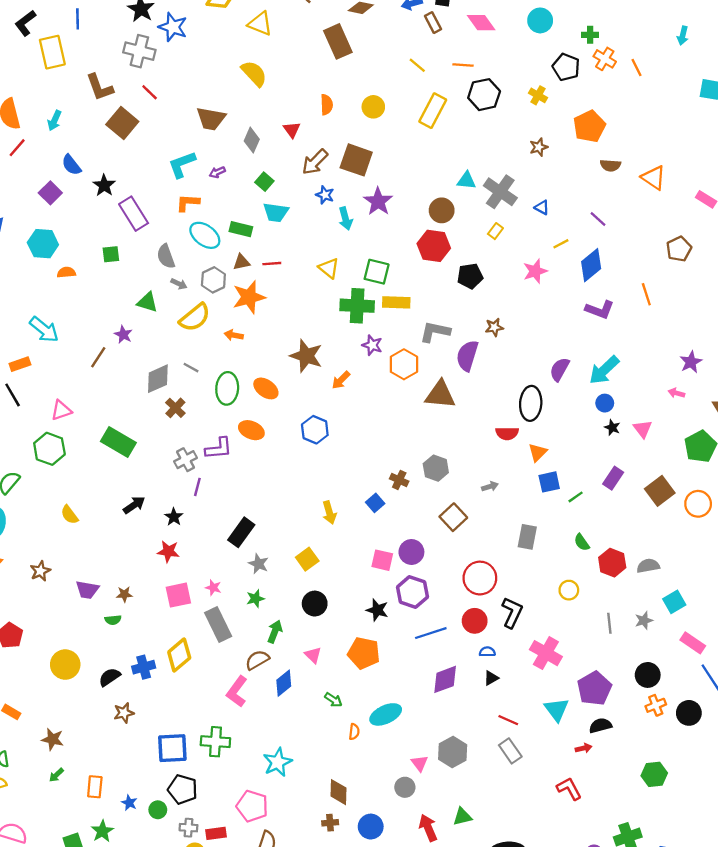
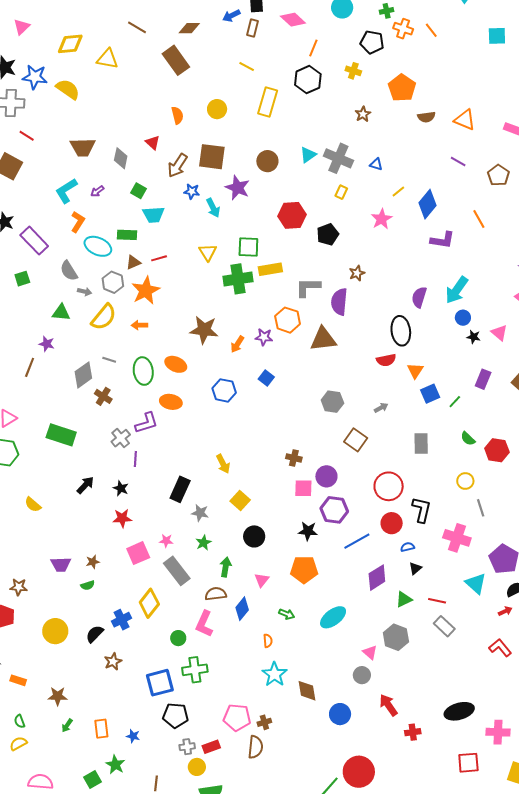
brown rectangle: (433, 23) -> (252, 28), turned 54
orange line: (463, 65) -> (313, 48), moved, turned -60
yellow semicircle: (254, 73) -> (68, 89), moved
cyan triangle: (466, 181) -> (308, 155), turned -30
orange L-shape: (188, 203) -> (78, 222), turned 130
brown circle: (442, 210) -> (267, 161), moved
purple line: (598, 219) -> (458, 162), moved
yellow triangle: (329, 268) -> (208, 252), turned 30
purple star: (372, 345) -> (264, 337), moved
brown cross: (399, 480) -> (294, 458), moved
blue square: (375, 503) -> (266, 378), moved
yellow arrow: (329, 513) -> (223, 464), moved
brown star: (40, 571) -> (19, 587), moved, turned -30
gray line: (609, 623) -> (481, 508), moved
pink triangle: (313, 655) -> (262, 580), turned 35
brown semicircle: (257, 660) -> (216, 594), turned 35
orange semicircle: (354, 732) -> (268, 641), moved
cyan star: (278, 762) -> (275, 674), moved
green circle: (158, 810) -> (178, 638), moved
green triangle: (462, 817) -> (404, 599), moved
brown cross: (330, 823) -> (264, 722), moved

